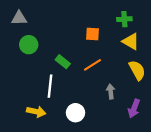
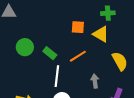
yellow triangle: (131, 41) -> (101, 34), moved
green circle: (29, 45) -> (25, 47), moved
white line: (50, 86) -> (57, 76), moved

